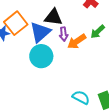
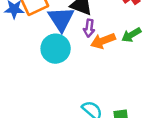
blue triangle: (40, 32) -> (61, 19), turned -35

